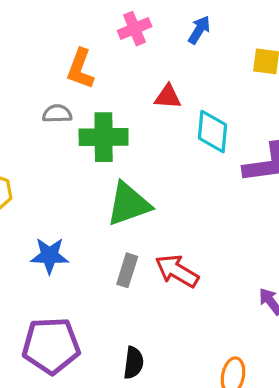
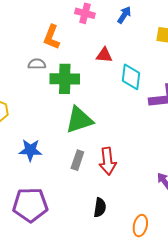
pink cross: (135, 29) -> (85, 13), turned 36
red arrow: (177, 271) -> (108, 161), turned -128
black semicircle: (133, 363) -> (100, 208), moved

